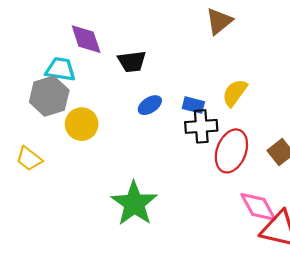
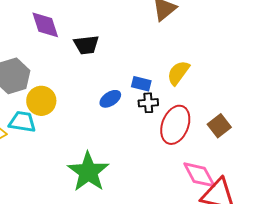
cyan trapezoid: (60, 69) -> (22, 122), moved
blue ellipse: (150, 105) -> (110, 99), moved
black cross: (201, 126) -> (148, 103), size x0.7

